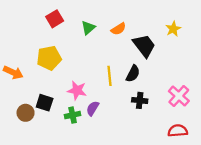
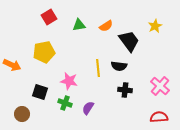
green triangle: (88, 28) -> (79, 25), turned 32
black semicircle: (133, 74) -> (119, 66), turned 70
purple semicircle: (93, 108) -> (88, 108), moved
brown circle: (26, 113) -> (22, 114), moved
green cross: (73, 115) -> (65, 103), turned 32

